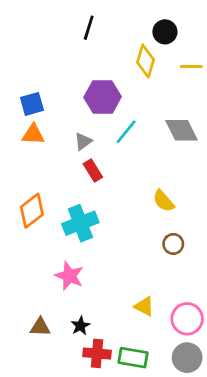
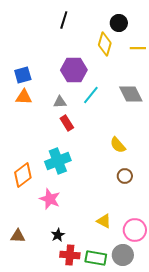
gray triangle: (83, 141) -> (60, 102), turned 32
orange diamond: (32, 211) -> (23, 175), moved
brown triangle: (40, 327) -> (18, 236), moved
gray circle: (187, 358) -> (123, 255), moved

